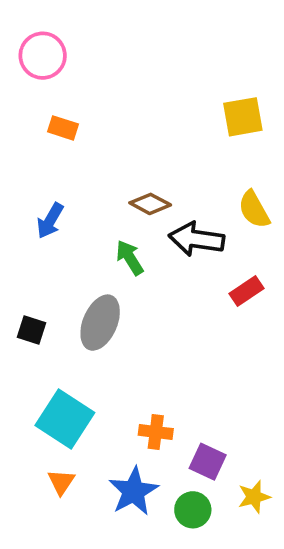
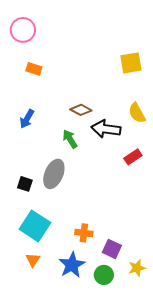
black square: (32, 330) -> (25, 184), moved

